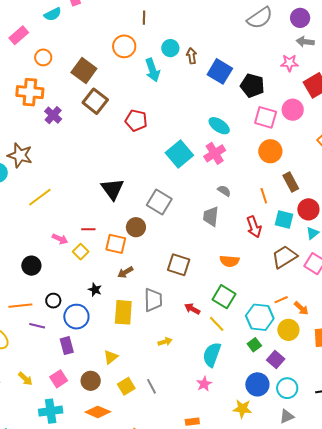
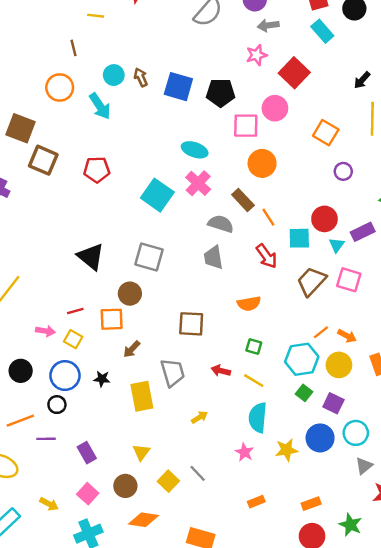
brown rectangle: (291, 182) -> (243, 200), moved
gray semicircle: (224, 191) -> (221, 224), size x1.5
green square: (224, 297) -> (254, 347), size x0.6
blue circle: (76, 317) -> (65, 376), moved
pink star: (204, 384) -> (244, 452), moved
yellow star: (242, 409) -> (287, 450), moved

